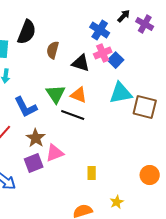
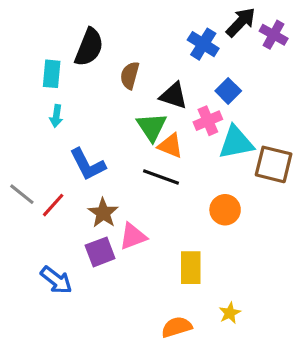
black arrow: (124, 16) -> (241, 22), size x1.5
pink cross: (103, 53) -> (208, 121), moved
green triangle: (56, 94) -> (152, 127), moved
yellow rectangle: (92, 173) -> (191, 268), size x1.5
orange circle: (150, 175) -> (225, 210), moved

